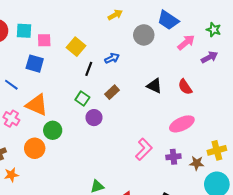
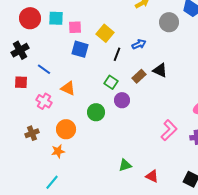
blue square: (35, 64) -> (80, 49), moved
black triangle: (154, 86) -> (160, 70), moved
orange triangle: (37, 105) -> (68, 88), size x0.7
green circle: (53, 130) -> (96, 112), moved
orange star: (11, 175) -> (58, 151), moved

